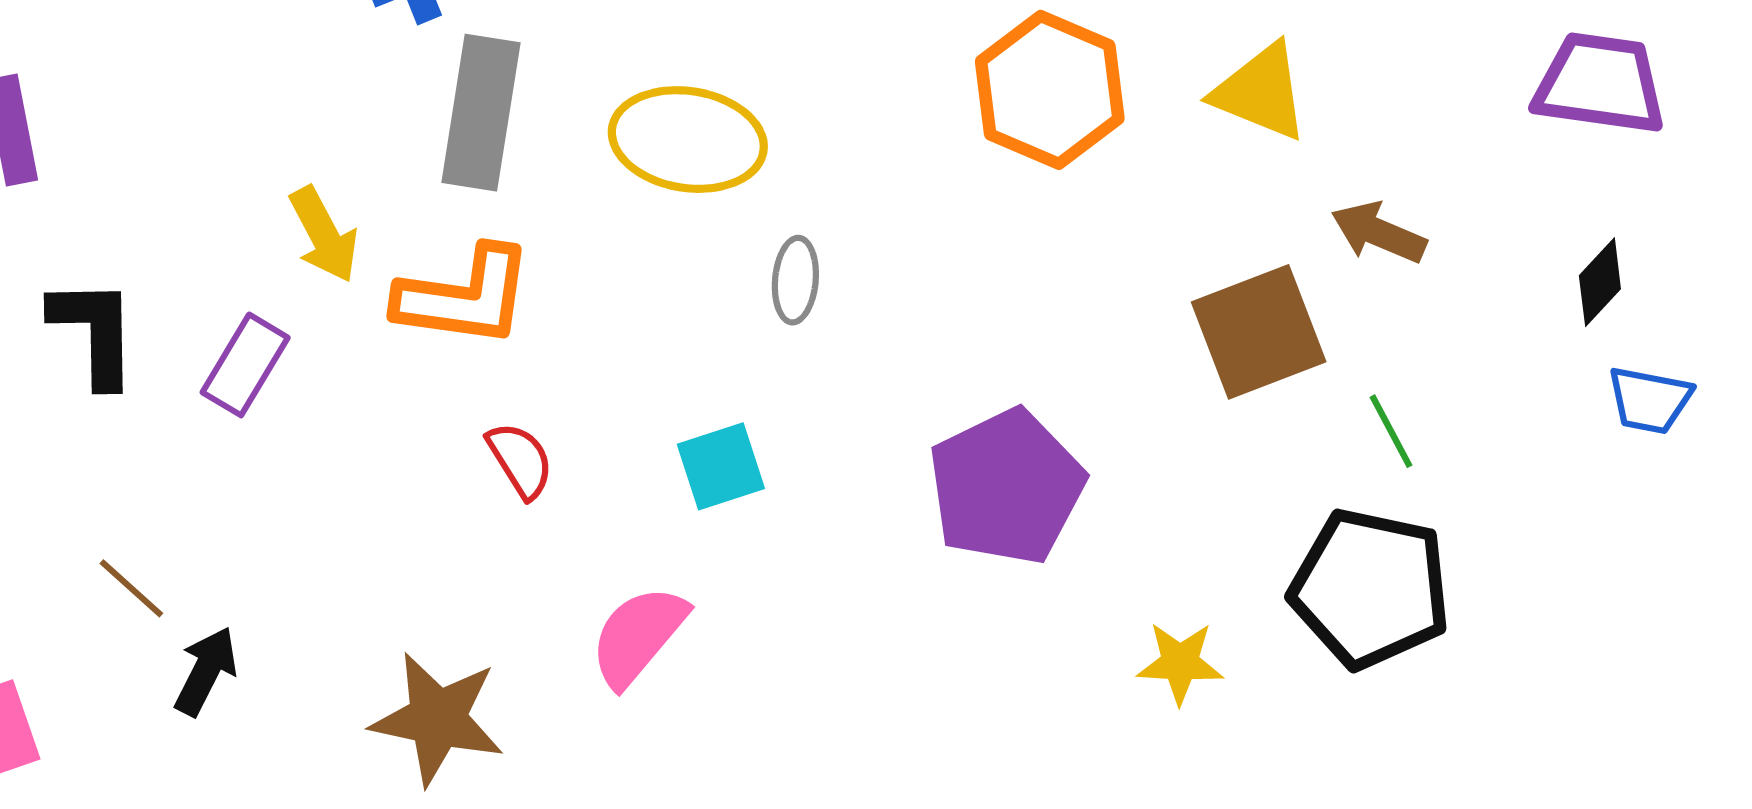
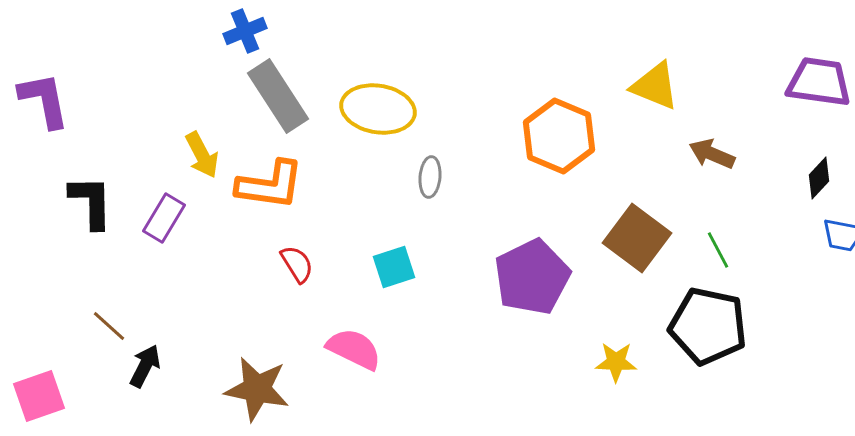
orange hexagon: (1050, 90) -> (559, 136), moved
gray rectangle: (481, 113) -> (278, 96), turned -42
brown square: (1259, 332) -> (637, 238), moved, turned -32
pink semicircle: (638, 636) -> (354, 349), turned 76

